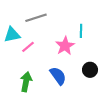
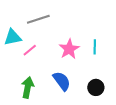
cyan line: (81, 31) -> (95, 47), moved
black circle: (90, 70) -> (96, 87), moved

